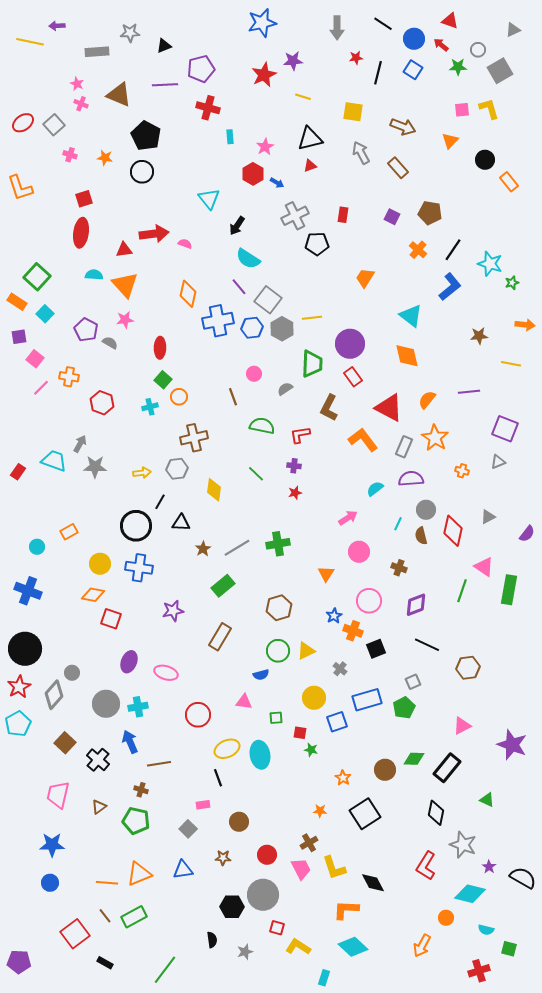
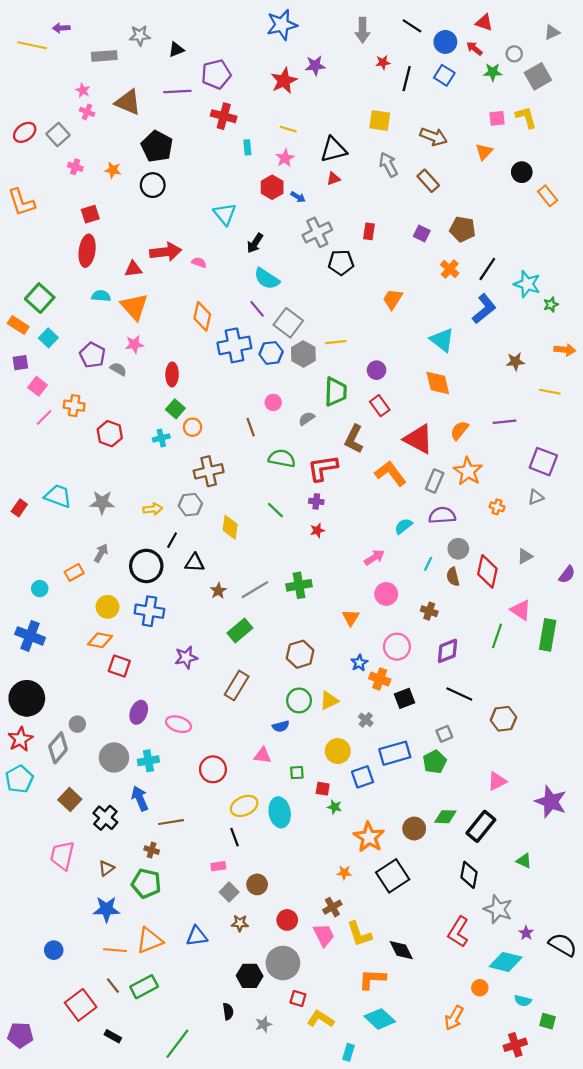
yellow line: (303, 97) -> (288, 129), moved
purple circle: (350, 344) -> (377, 370), size x0.6
red L-shape: (300, 435) -> (323, 468), size x1.4
gray arrow: (80, 444) -> (101, 553), moved
orange star: (343, 778) -> (369, 837), size x1.8
gray square: (188, 829) -> (229, 892), moved
blue star: (52, 845) -> (106, 909), moved

